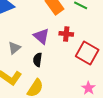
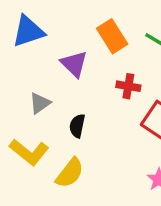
purple triangle: (41, 36) -> (74, 64), moved

